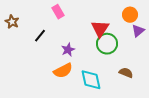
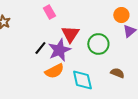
red triangle: (100, 29) -> (70, 34), moved
black line: (40, 36) -> (40, 48), moved
purple star: (68, 50) -> (59, 50), size x1.6

